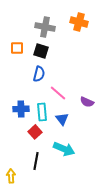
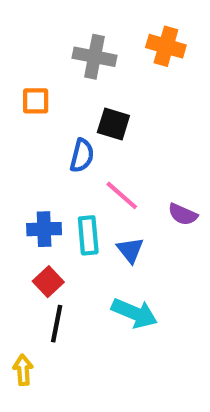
black square: (41, 51) -> (113, 124), moved
red square: (35, 132) -> (48, 282), moved
black line: (36, 161) -> (57, 324), moved

